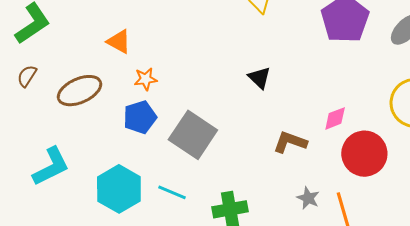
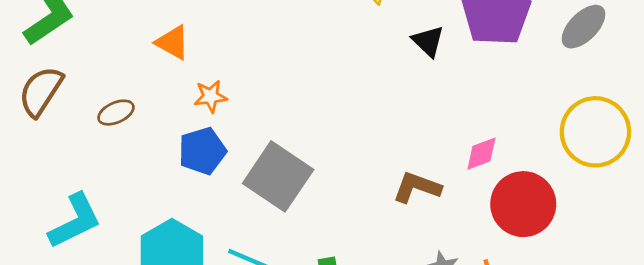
brown semicircle: (27, 76) -> (41, 91), size x1.6
black triangle: (260, 78) -> (428, 41), moved
brown ellipse: (80, 91) -> (116, 113), size x0.6

